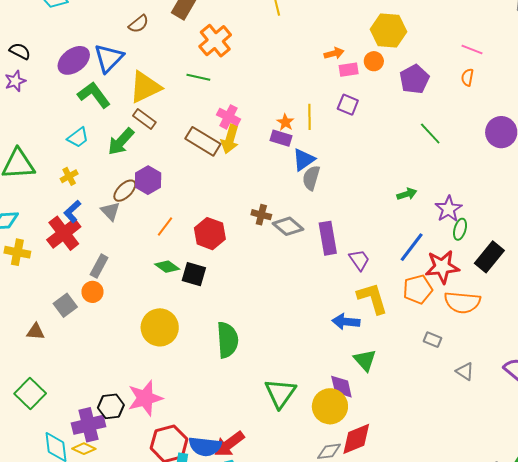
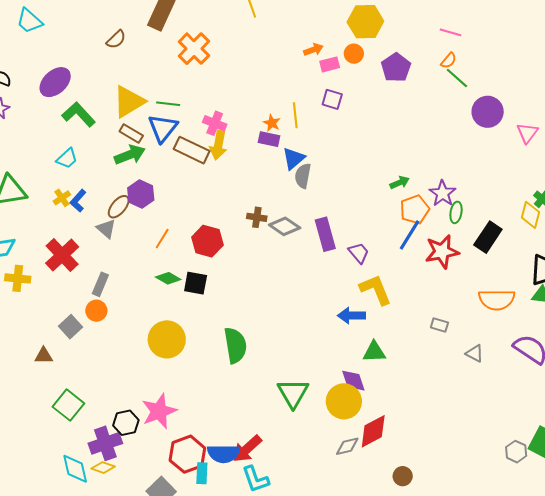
blue triangle: (109, 58) -> (163, 128), moved
green line: (198, 77) -> (168, 104), moved
orange semicircle: (467, 77) -> (449, 61), turned -144
green line: (430, 134) -> (457, 78), moved
green arrow: (121, 141) -> (130, 155), moved, turned -148
blue L-shape: (72, 211) -> (78, 201), moved
orange pentagon: (418, 289) -> (415, 210), moved
orange semicircle: (462, 302) -> (497, 300), moved
green triangle: (365, 360) -> (374, 352), turned -45
green square: (30, 394) -> (68, 405), moved

